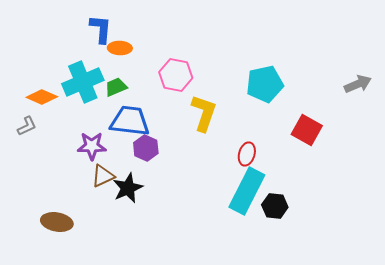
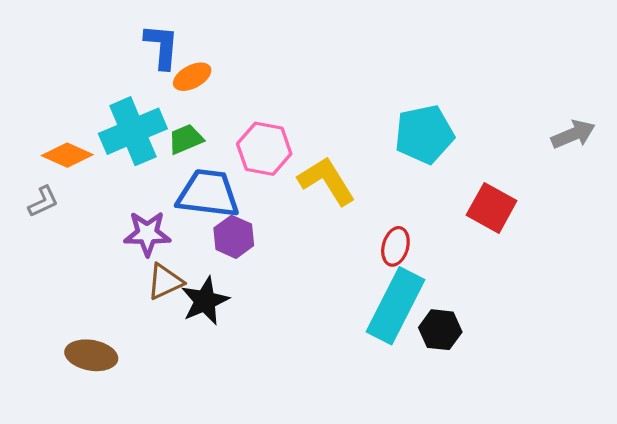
orange ellipse: (120, 48) -> (192, 77), turned -30
pink hexagon: (176, 75) -> (264, 149), moved
yellow L-shape: (204, 113) -> (327, 181), turned -51

